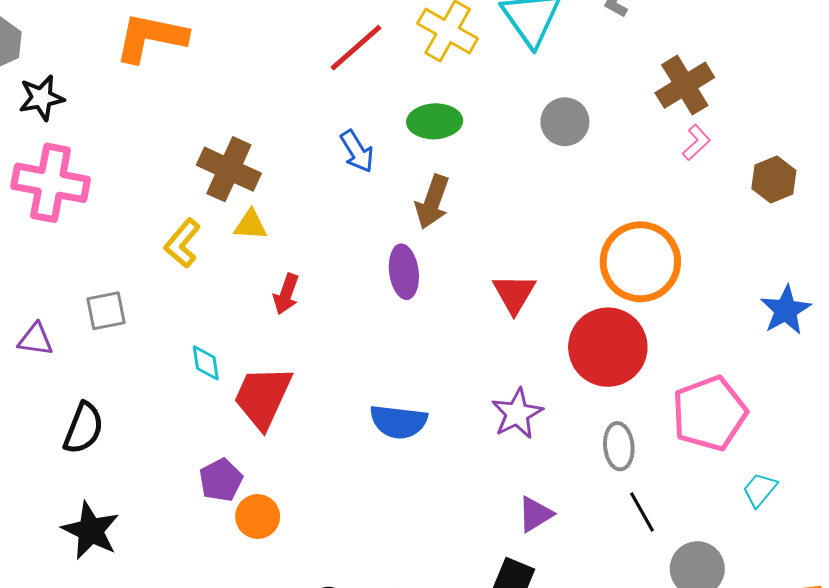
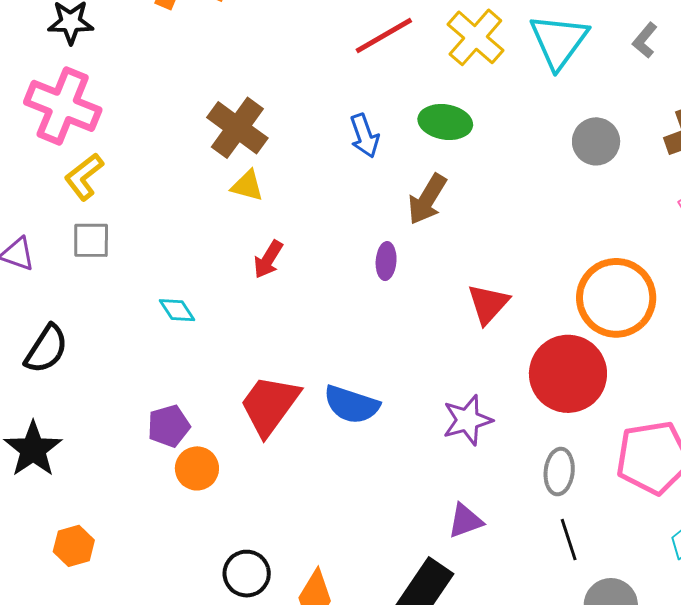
gray circle: (565, 122) -> (596, 141), moved
yellow L-shape: (182, 243) -> (84, 177), moved
purple ellipse: (404, 272) -> (386, 261), size x0.7
cyan diamond: (206, 363) -> (177, 310), turned -36
red trapezoid: (263, 397) -> (270, 405), moved

